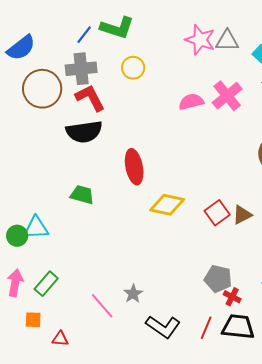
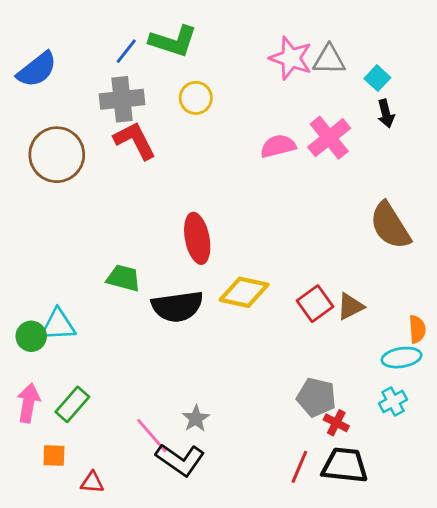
brown circle: (42, 89) -> (57, 155), moved
black semicircle: (84, 132) -> (177, 306), moved
black L-shape: (163, 327) -> (180, 460), moved

